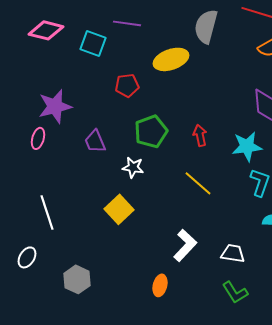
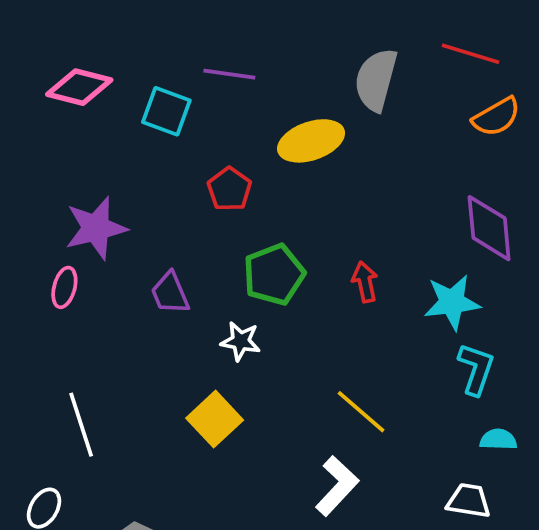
red pentagon: (127, 85) -> (229, 189), turned -30
yellow line: (198, 183) -> (361, 412), moved
white trapezoid: (233, 253) -> (469, 501), moved

